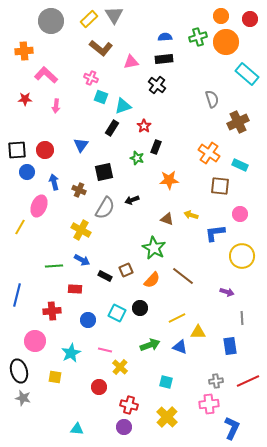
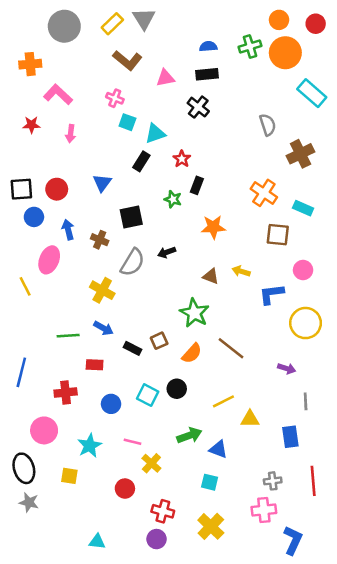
yellow line: (20, 227) -> (25, 286), turned -56
blue triangle: (180, 347) -> (218, 449), moved
red line: (248, 381) -> (313, 481), turned -70

